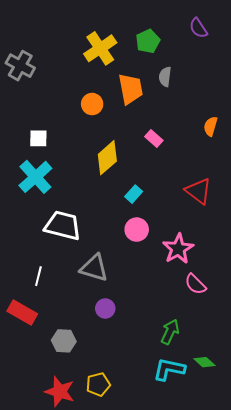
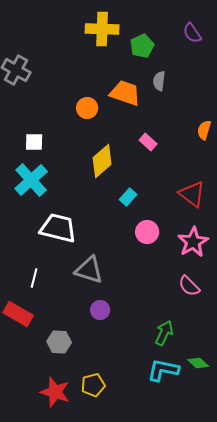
yellow cross: (100, 48) -> (102, 29), moved, turned 36
orange trapezoid: (131, 89) -> (125, 93), turned -60
pink circle: (137, 230) -> (147, 232), moved
pink star: (178, 249) -> (193, 242), moved

